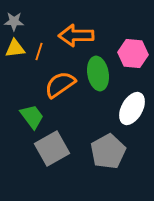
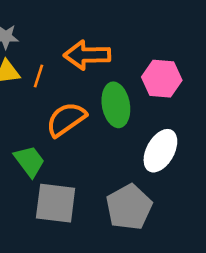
gray square: (52, 148) -> (56, 203), turned 36

